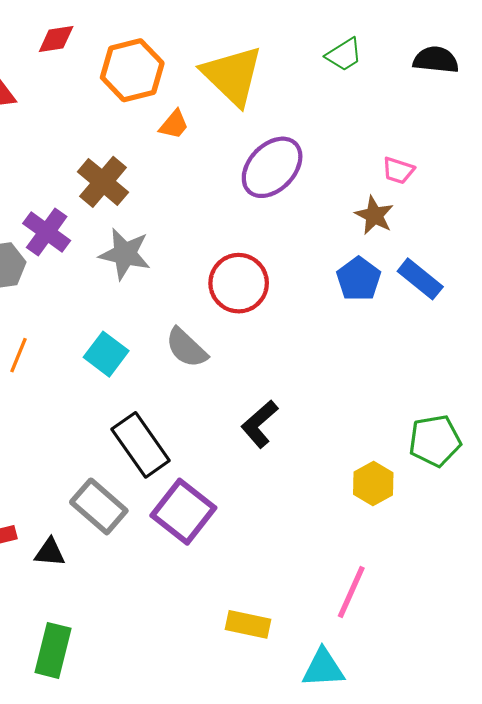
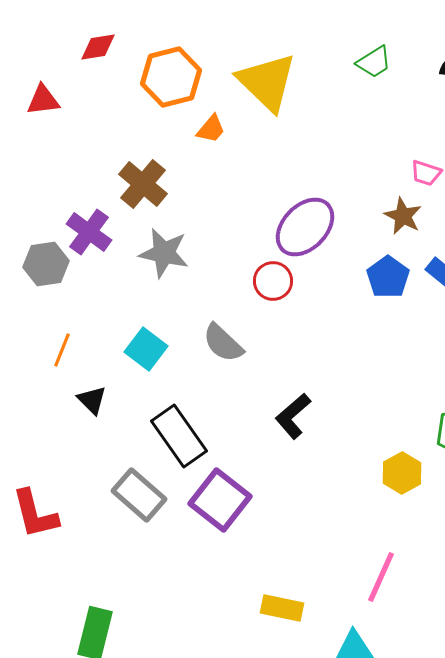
purple ellipse: (272, 167) -> (305, 227), moved
red circle: (239, 283) -> (273, 281), size x0.7
black triangle: (50, 552) -> (92, 400), moved, turned 40

